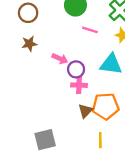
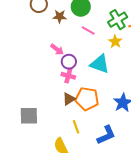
brown star: (29, 44) -> (60, 16), moved
yellow line: (100, 140) -> (76, 127), turned -32

